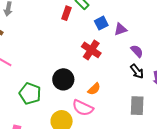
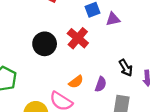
purple semicircle: (137, 51) -> (101, 84), moved, turned 56
black circle: (63, 79) -> (45, 44), moved

